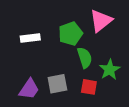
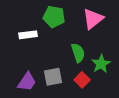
green pentagon: (70, 34) -> (54, 17), moved, turned 30
red square: (89, 87) -> (82, 80), turned 35

